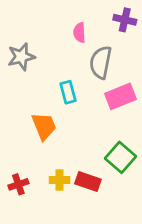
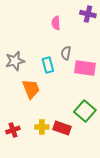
gray star: (21, 57) -> (15, 61), moved
gray semicircle: (101, 62) -> (66, 53), moved, size x0.6
pink rectangle: (121, 96) -> (85, 68), turned 30

